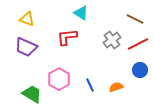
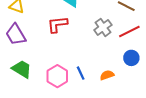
purple trapezoid: (26, 47) -> (16, 35), turned 35
pink hexagon: (59, 79) -> (57, 76), moved
green trapezoid: (32, 94) -> (22, 69), moved

